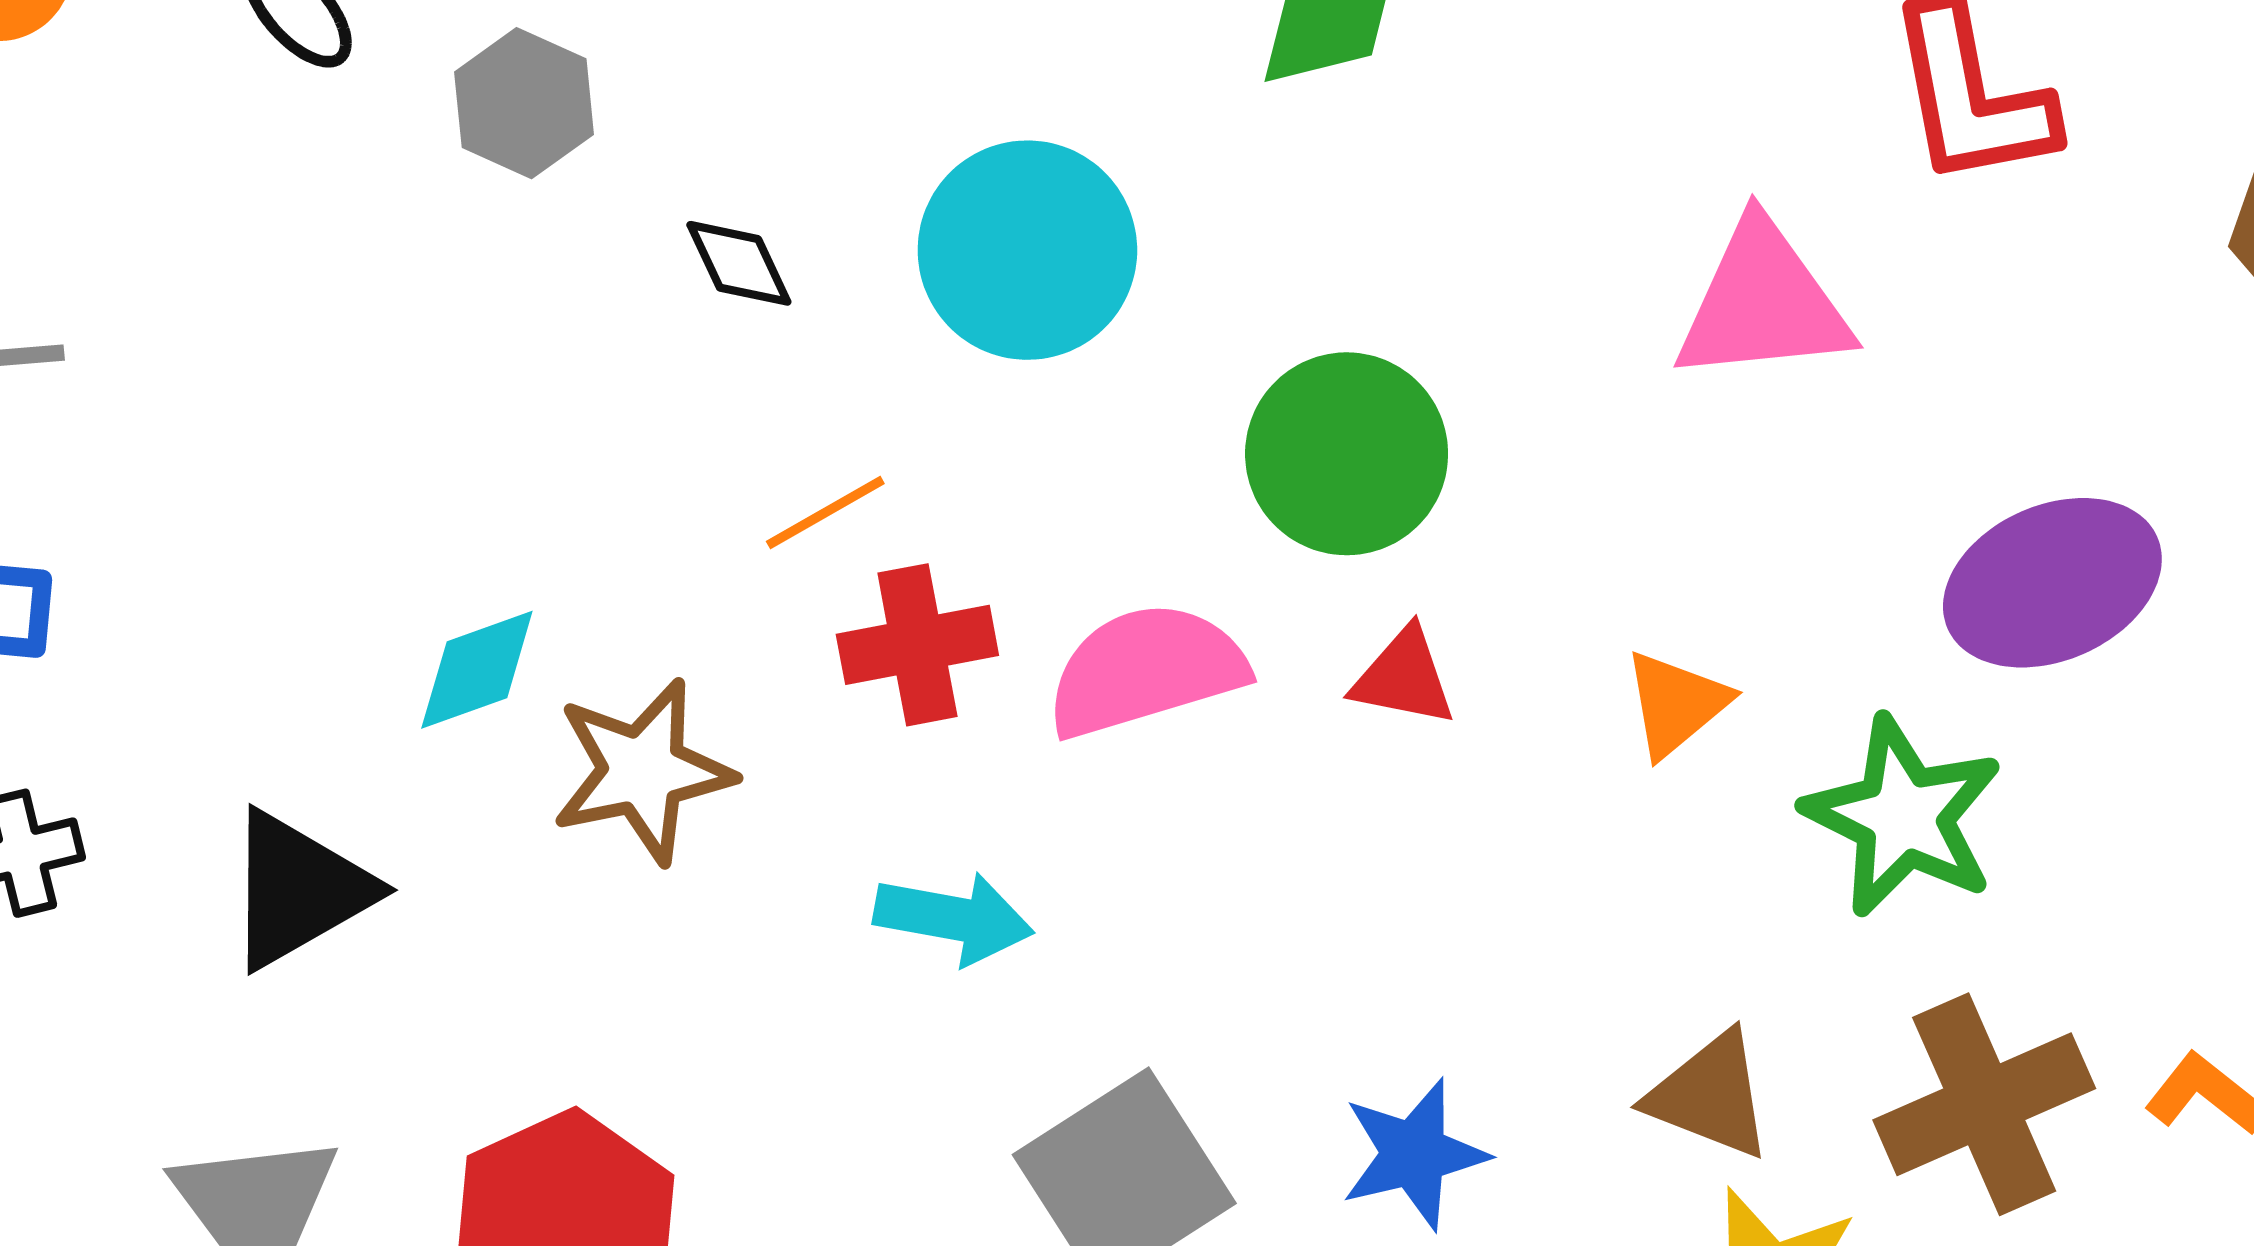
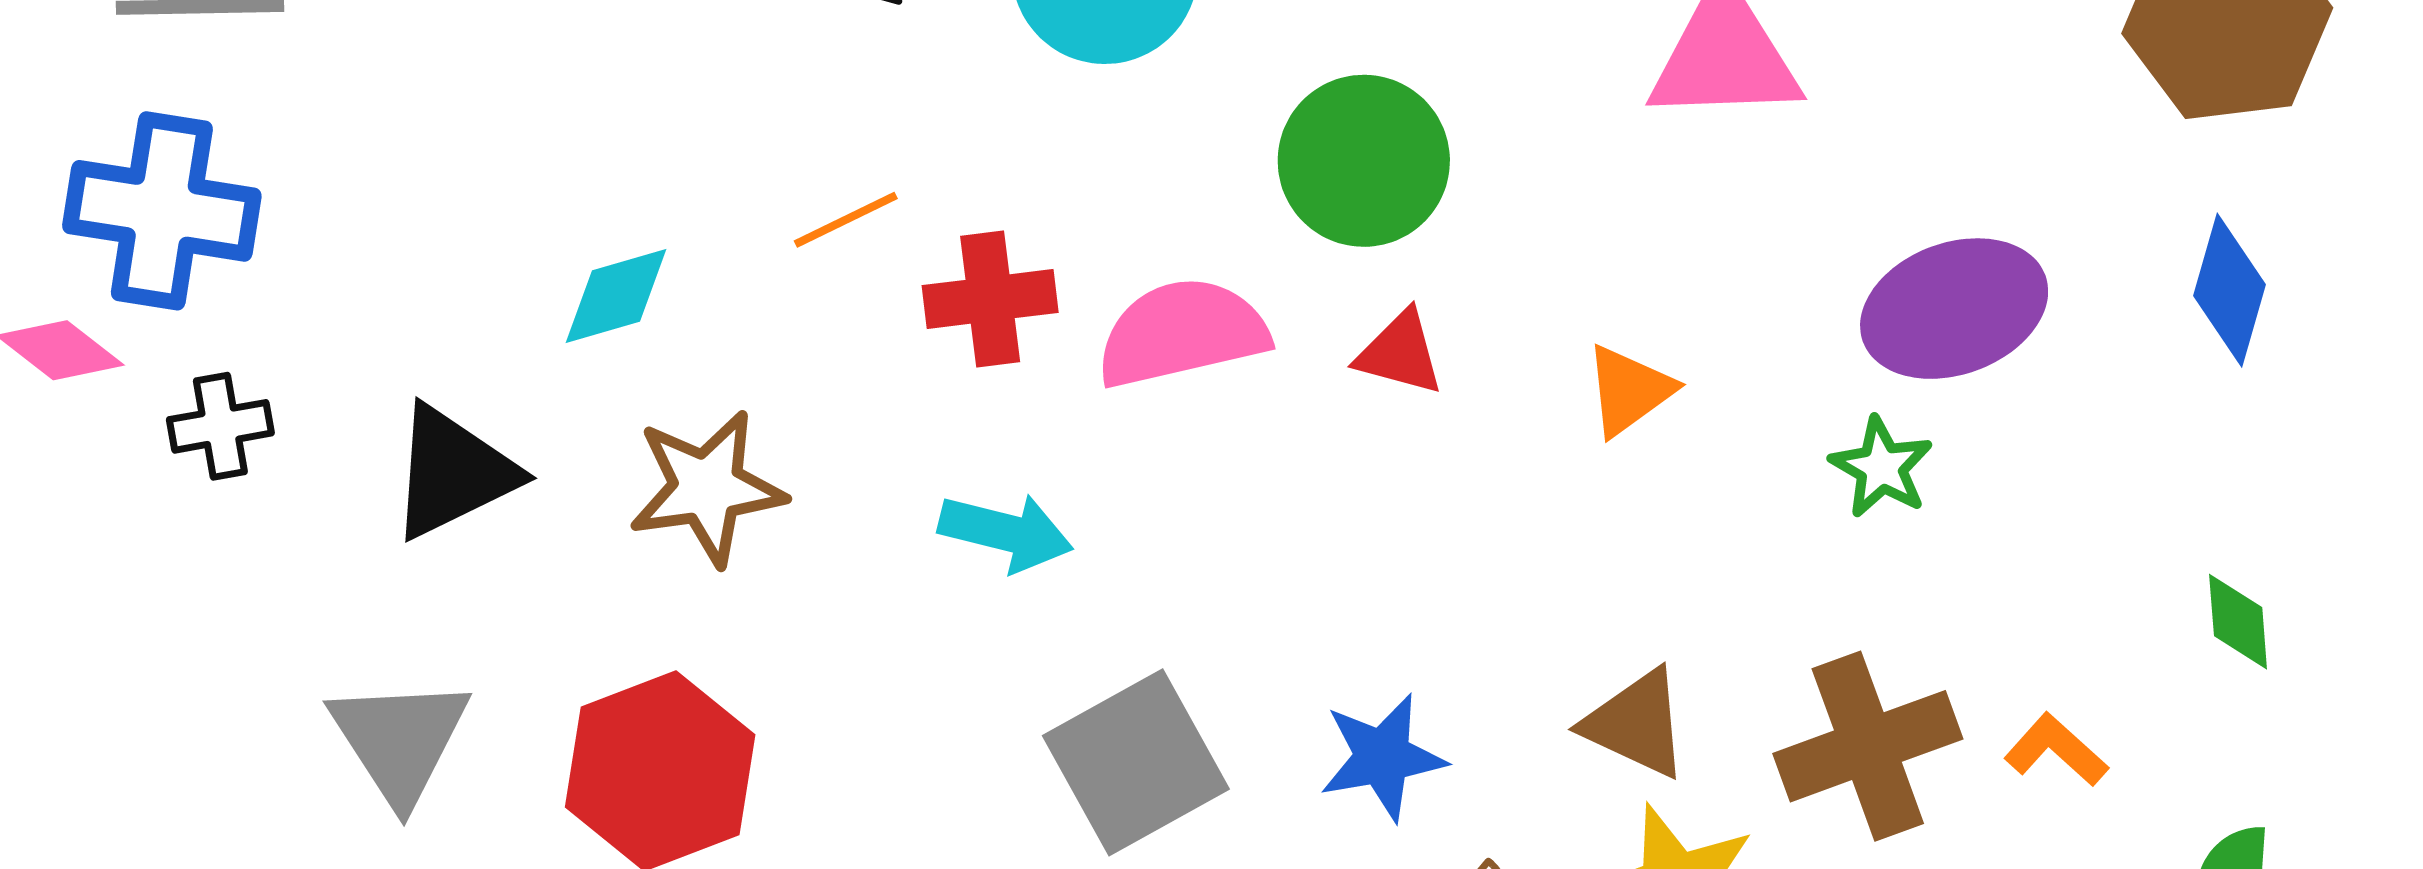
orange line: (825, 513) -> (846, 220), moved
brown star: (643, 771) -> (707, 488), moved
green star: (1903, 817) -> (1881, 467), moved, size x0.6

